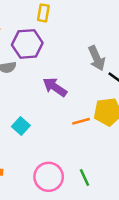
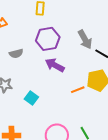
purple hexagon: (27, 44) -> (48, 39), moved

